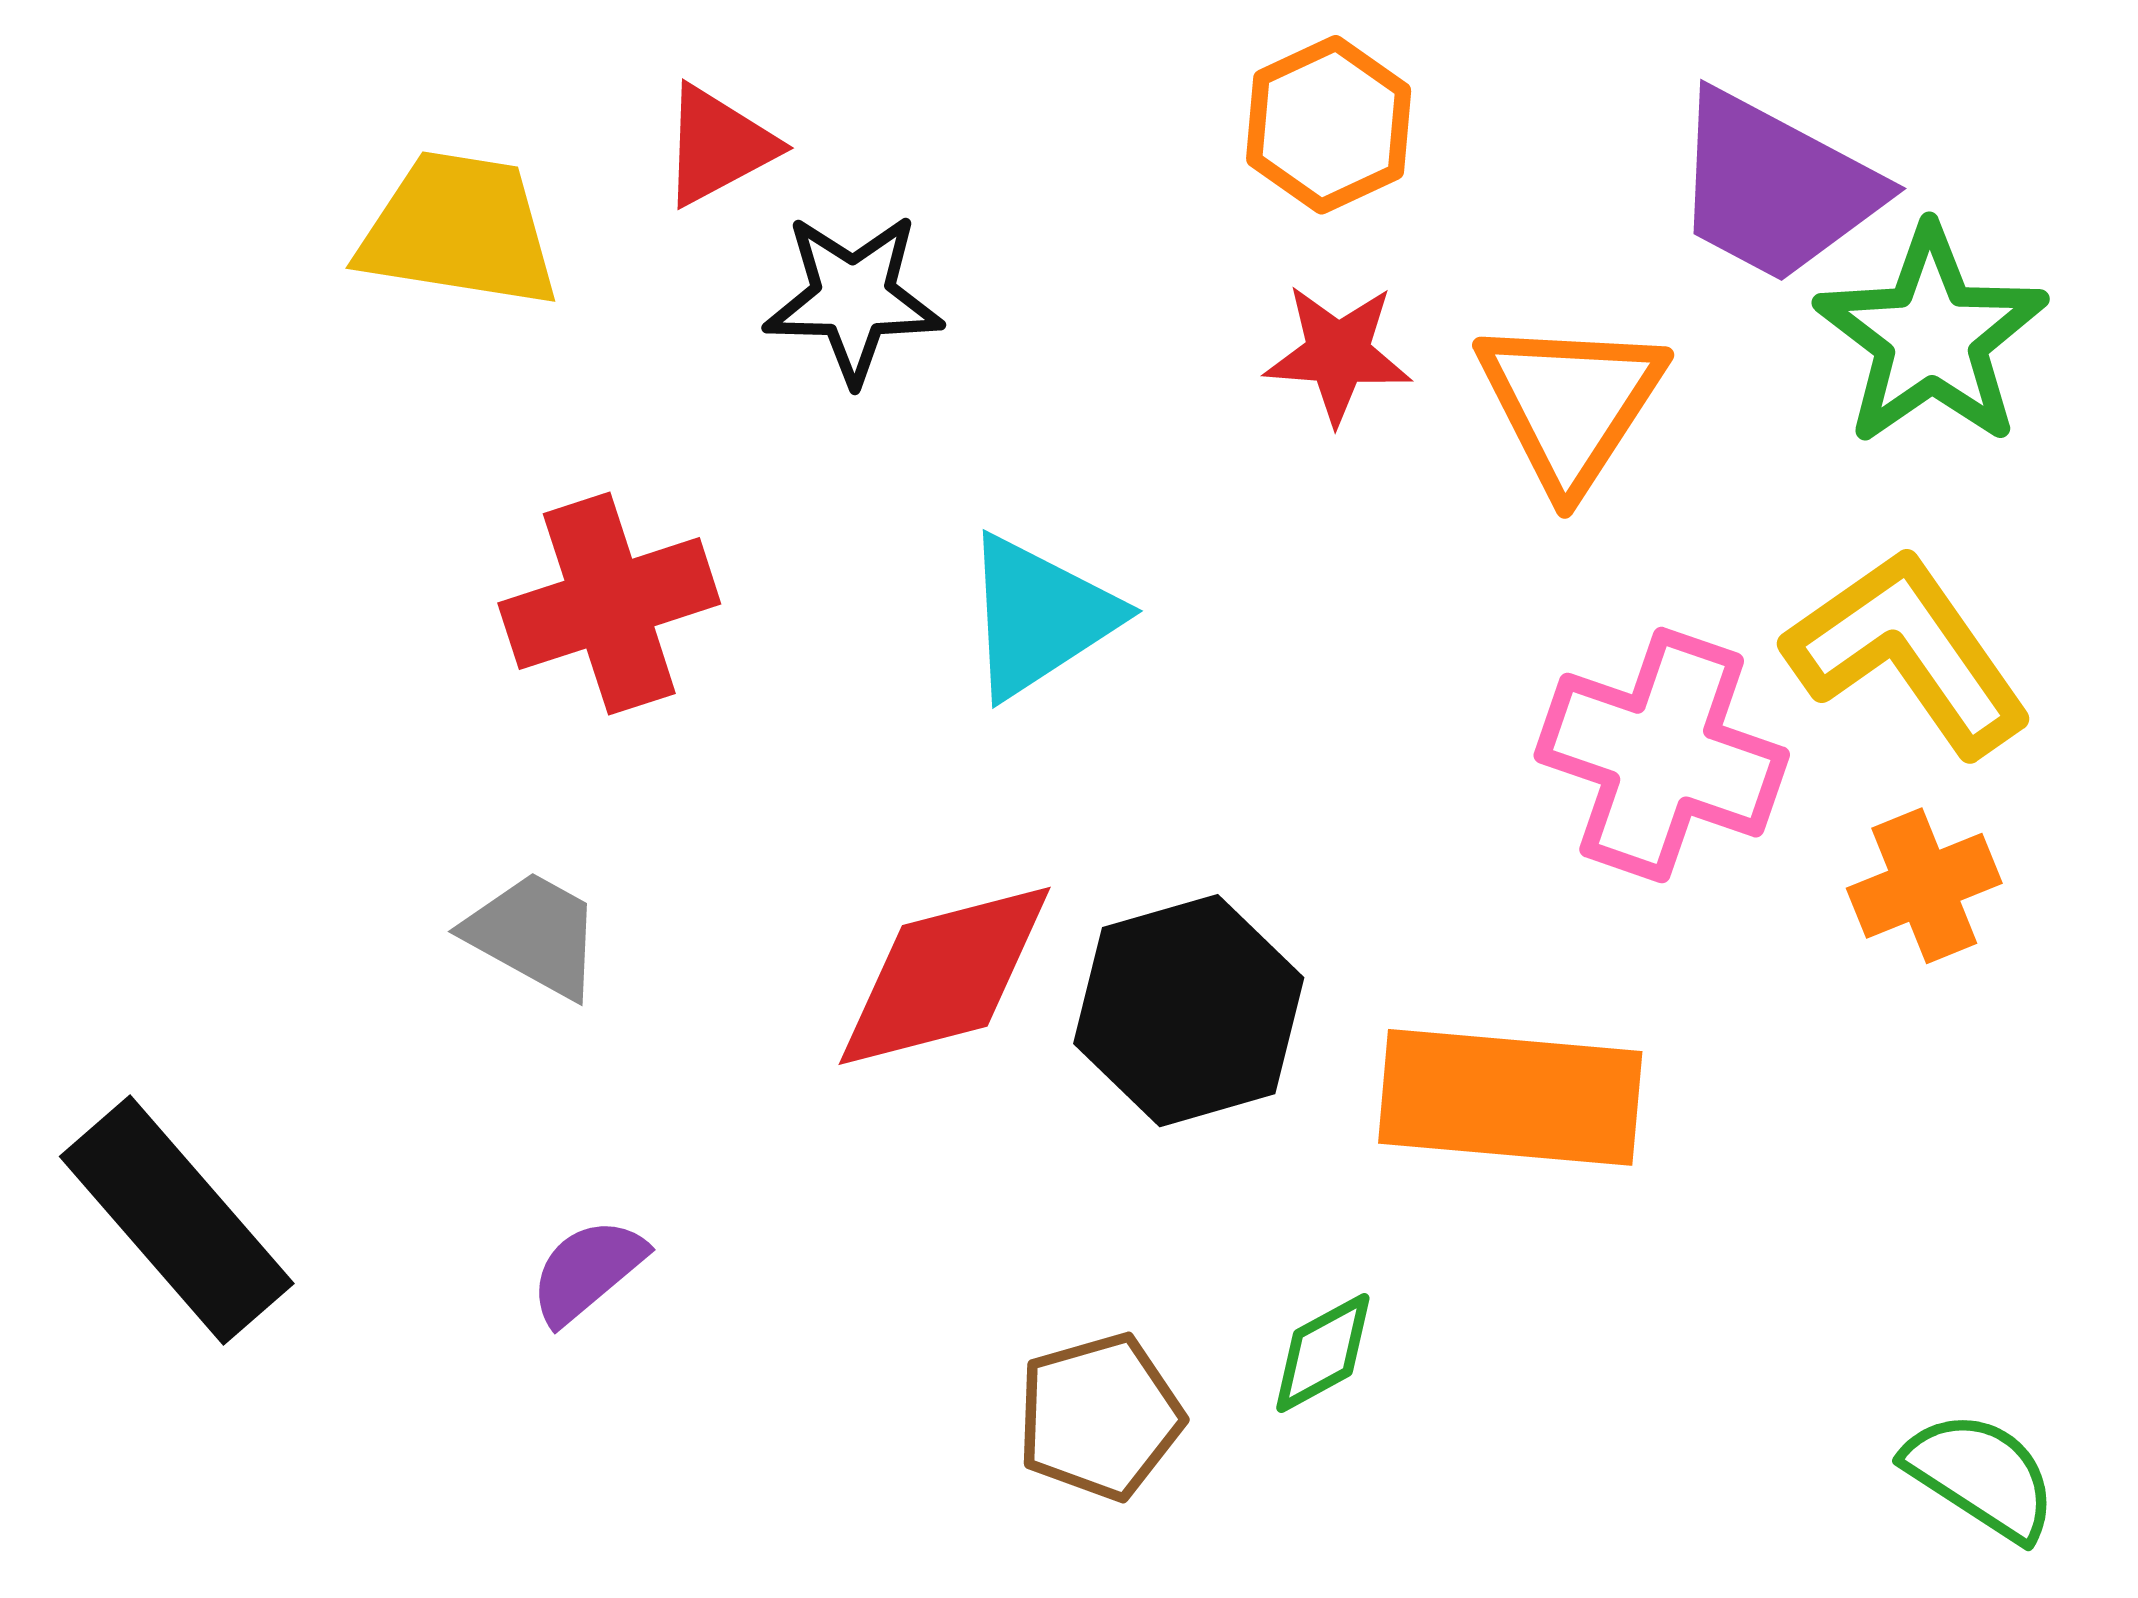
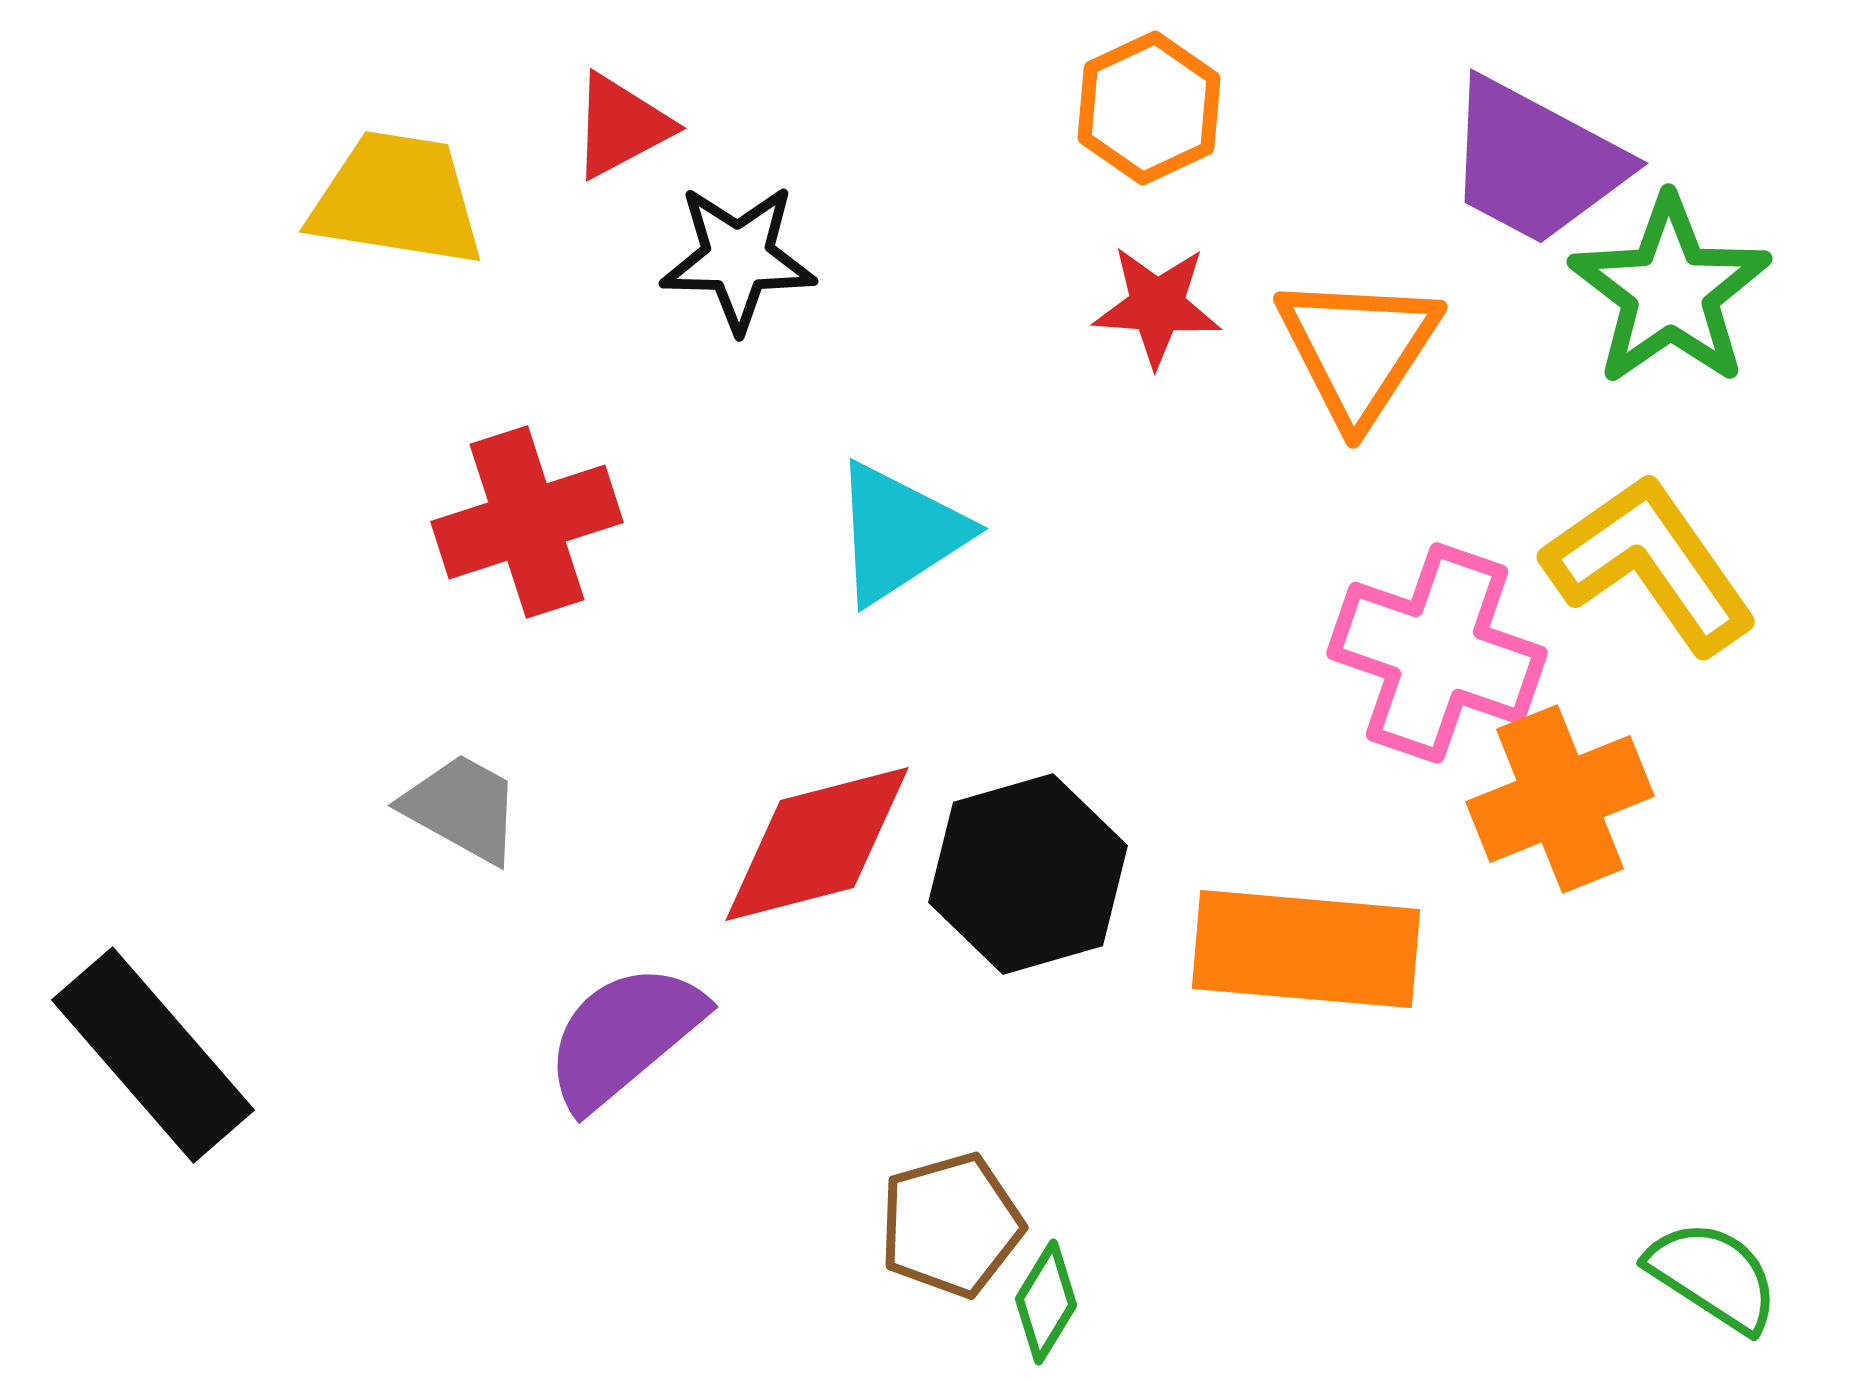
orange cross: (1924, 886) -> (1560, 799), moved, size x1.4
purple semicircle: (587, 1271) -> (624, 1036), moved, size x1.6
green diamond: (1323, 1353) -> (1046, 1302), moved, turned -30

